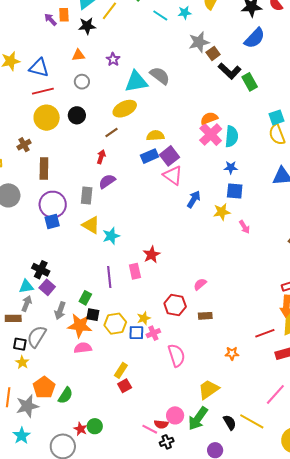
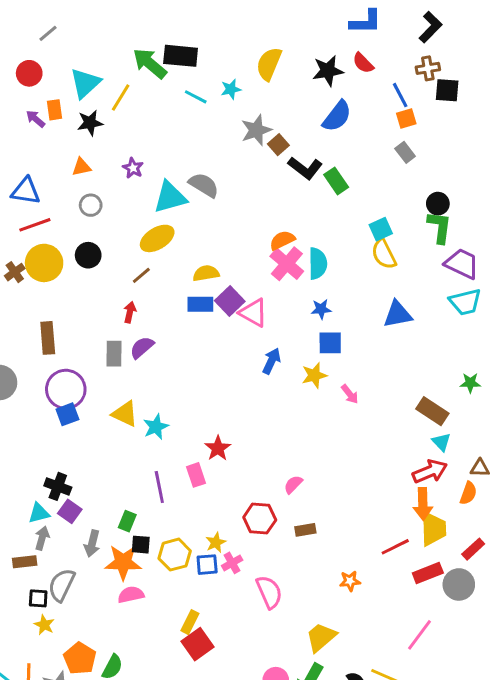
brown cross: (24, 145) -> (15, 272), moved
blue rectangle: (149, 156) -> (200, 304), turned 30
pink triangle: (173, 175) -> (253, 313), moved
gray rectangle: (87, 196) -> (114, 354), moved
red square: (125, 386) -> (197, 644), size x1.5

